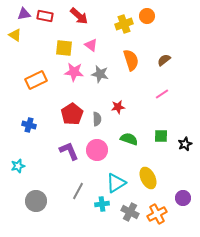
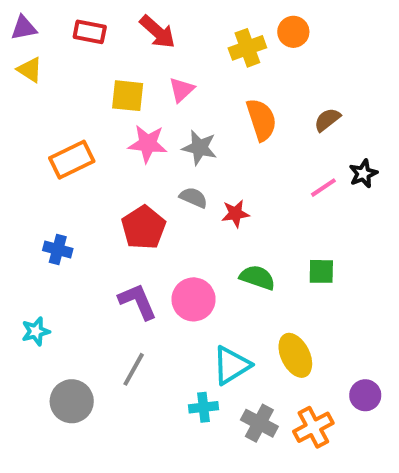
purple triangle: (24, 14) -> (24, 28), moved
pink triangle: (91, 45) -> (182, 90), turned 40
gray semicircle: (97, 119) -> (194, 198), moved, turned -64
black star: (185, 144) -> (363, 174), moved
gray line: (78, 191) -> (134, 369), moved

